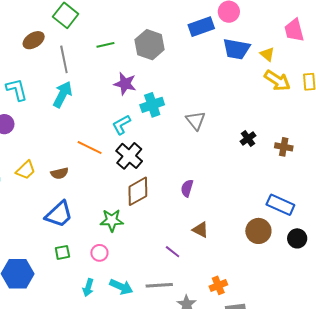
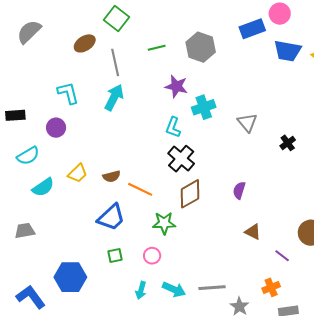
cyan L-shape: (121, 125) -> (173, 127), turned -40
black cross: (248, 138) -> (288, 143), moved
orange line: (90, 147) -> (140, 189), moved
purple line: (173, 252) -> (282, 256), moved

